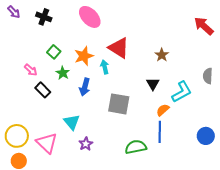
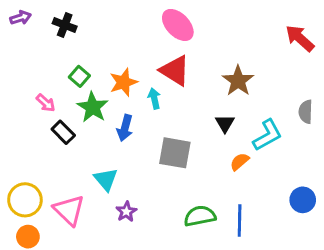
purple arrow: (14, 12) -> (21, 18), turned -64
pink ellipse: (90, 17) -> (178, 25), moved
brown star: (162, 55) -> (238, 81), size x1.5
green star: (63, 73) -> (93, 107), size x1.5
blue line: (160, 132) -> (240, 220), moved

